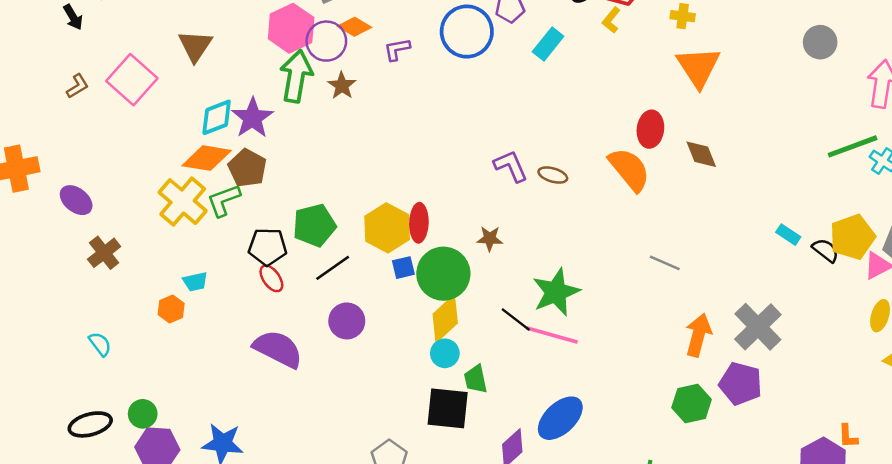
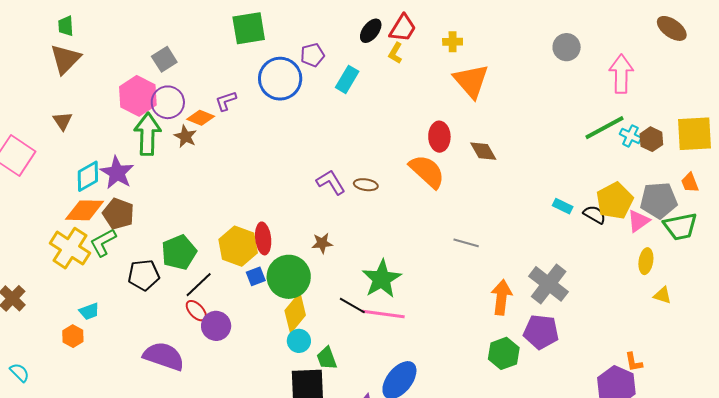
orange diamond: (355, 27) -> (201, 118), moved
brown triangle: (195, 46) -> (63, 121), size x0.7
red ellipse: (271, 278) -> (196, 311), moved

